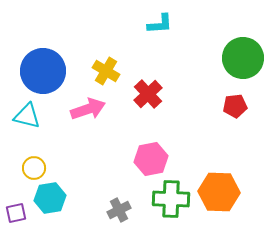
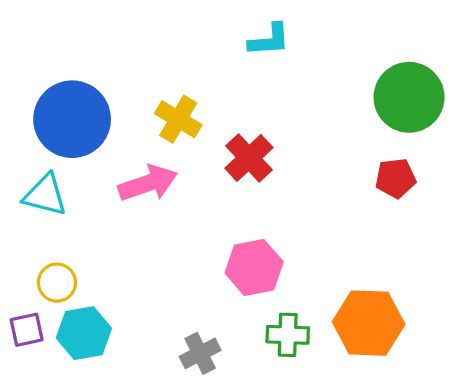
green cross: (171, 199) -> (288, 335), size x0.7
purple square: (16, 213) -> (27, 330), moved

